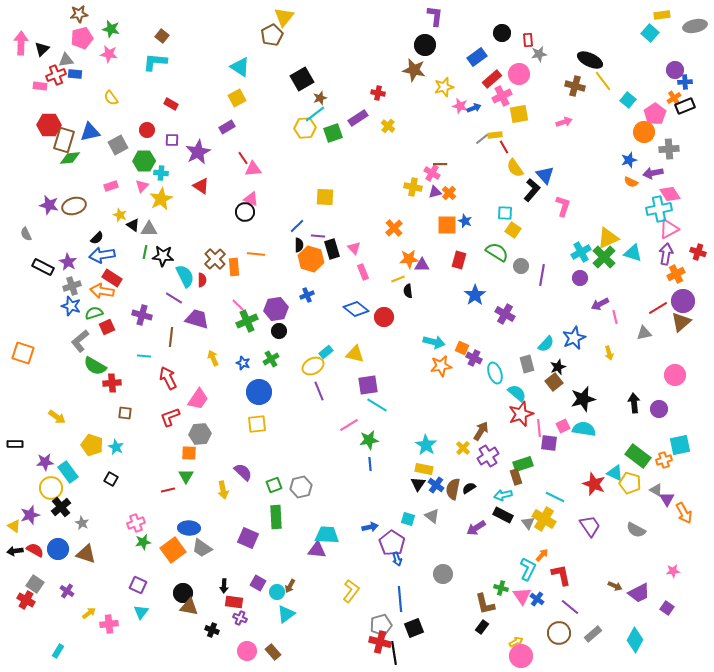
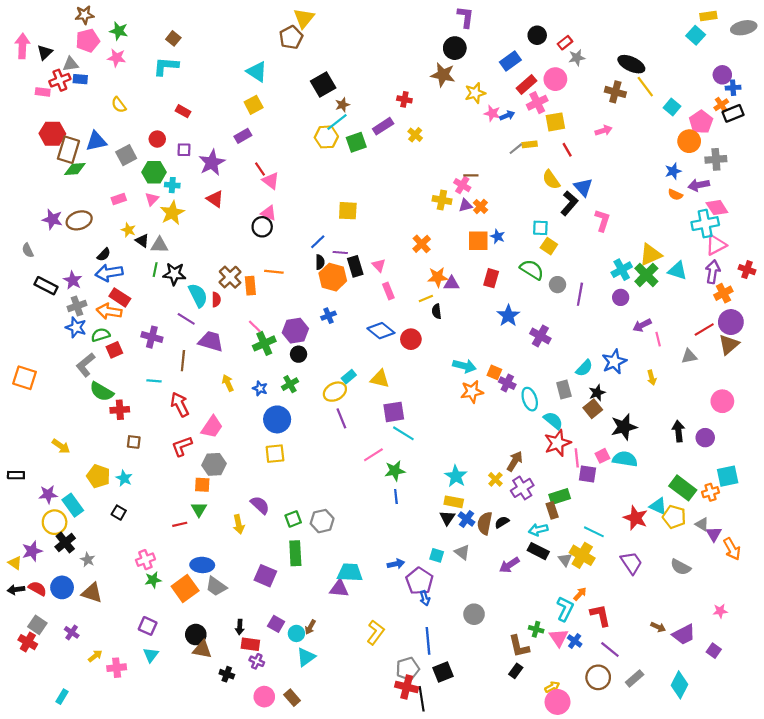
red rectangle: (528, 40) -> (565, 43), turned 56
red line: (504, 147) -> (567, 150), moved
pink triangle: (253, 169) -> (271, 181), turned 42

